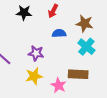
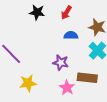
purple star: (36, 53) -> (61, 63), moved
yellow star: (34, 76) -> (28, 83), moved

